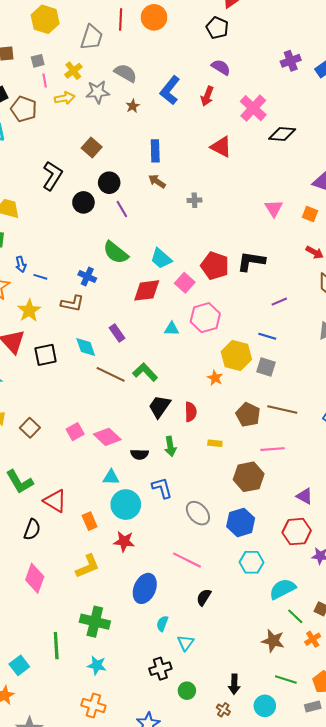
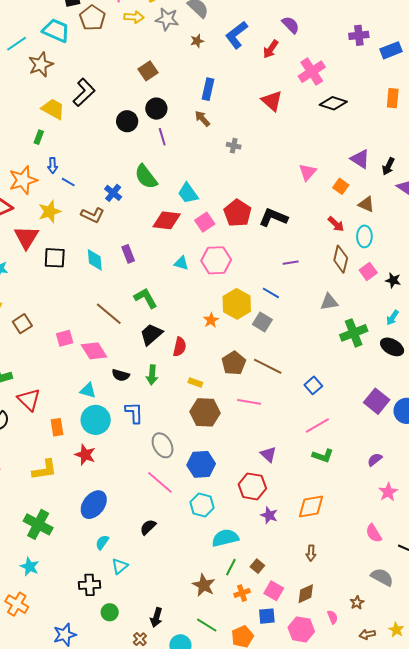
black L-shape: (52, 176) -> (84, 92), moved
brown line: (111, 374) -> (109, 314), moved
brown hexagon: (249, 477) -> (205, 412), moved
pink line: (187, 560) -> (160, 482), moved
green line: (295, 616) -> (231, 567), turned 60

